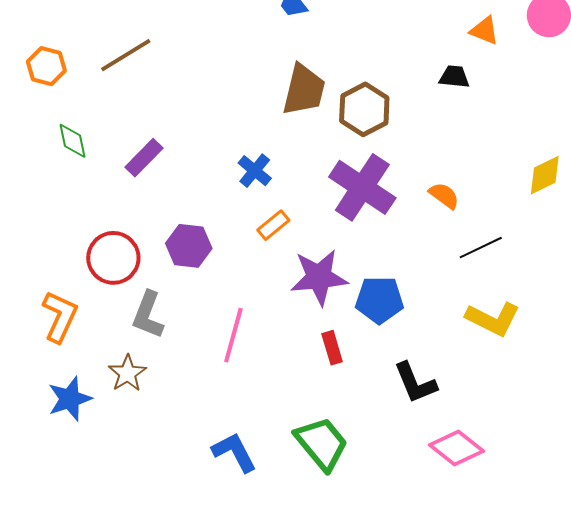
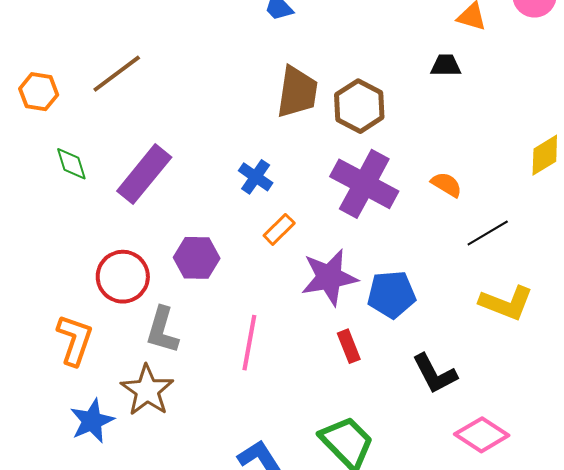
purple rectangle: (144, 158) -> (144, 174), size x1.5
brown star: (127, 373) -> (147, 390), size x1.4

